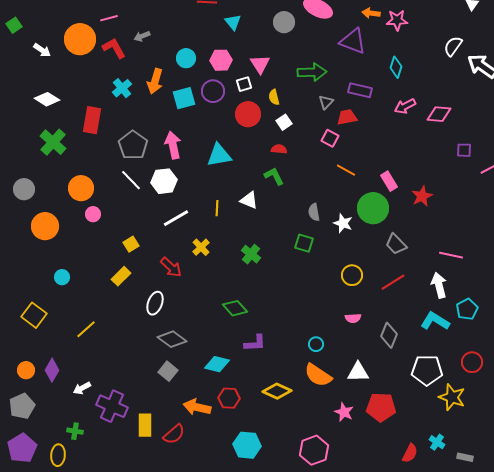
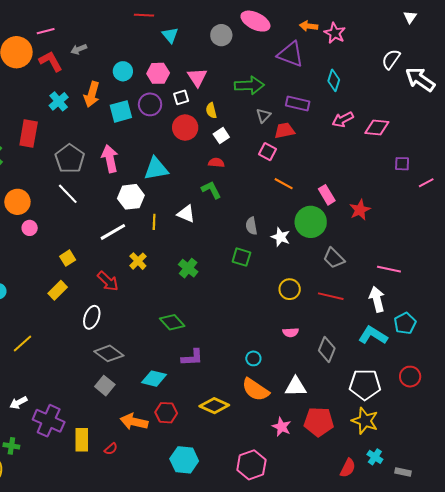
pink star: (397, 20) -> (335, 33), turned 30
white hexagon: (164, 181) -> (131, 197), moved
red line: (393, 282) -> (331, 296), turned 45
yellow star: (452, 397) -> (365, 421), moved
red semicircle: (174, 434) -> (111, 449), size x0.6

